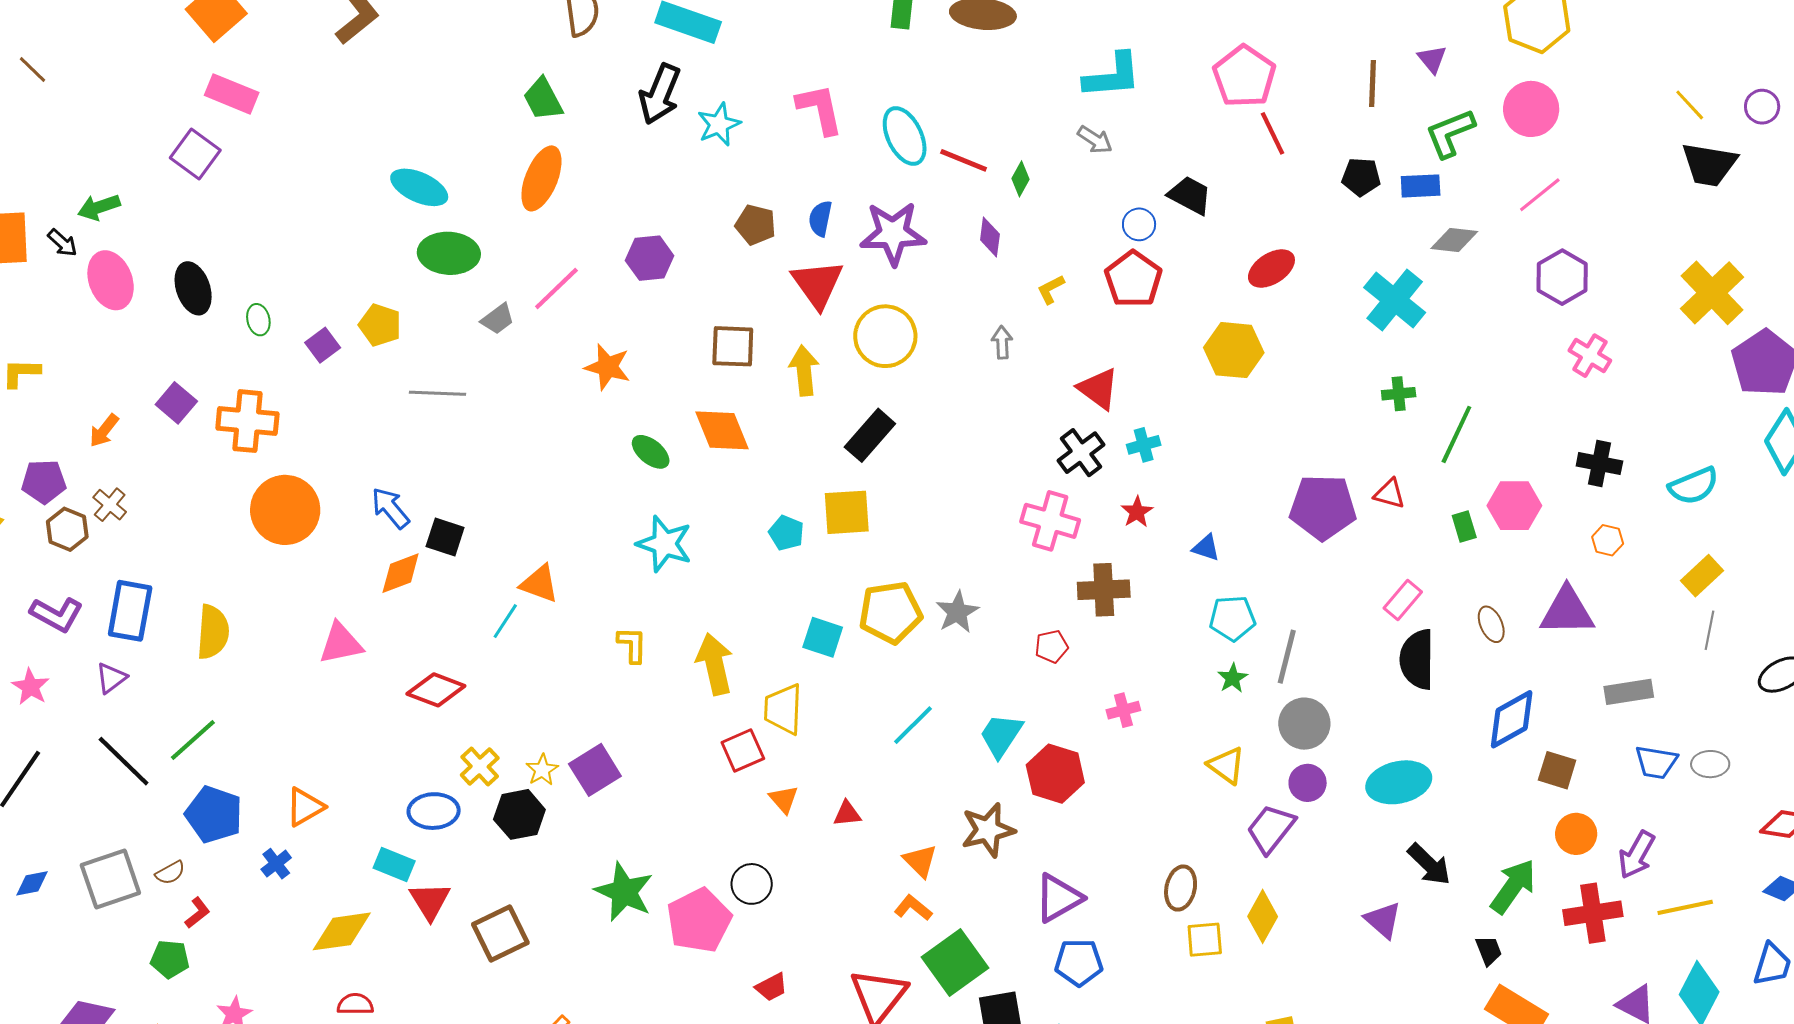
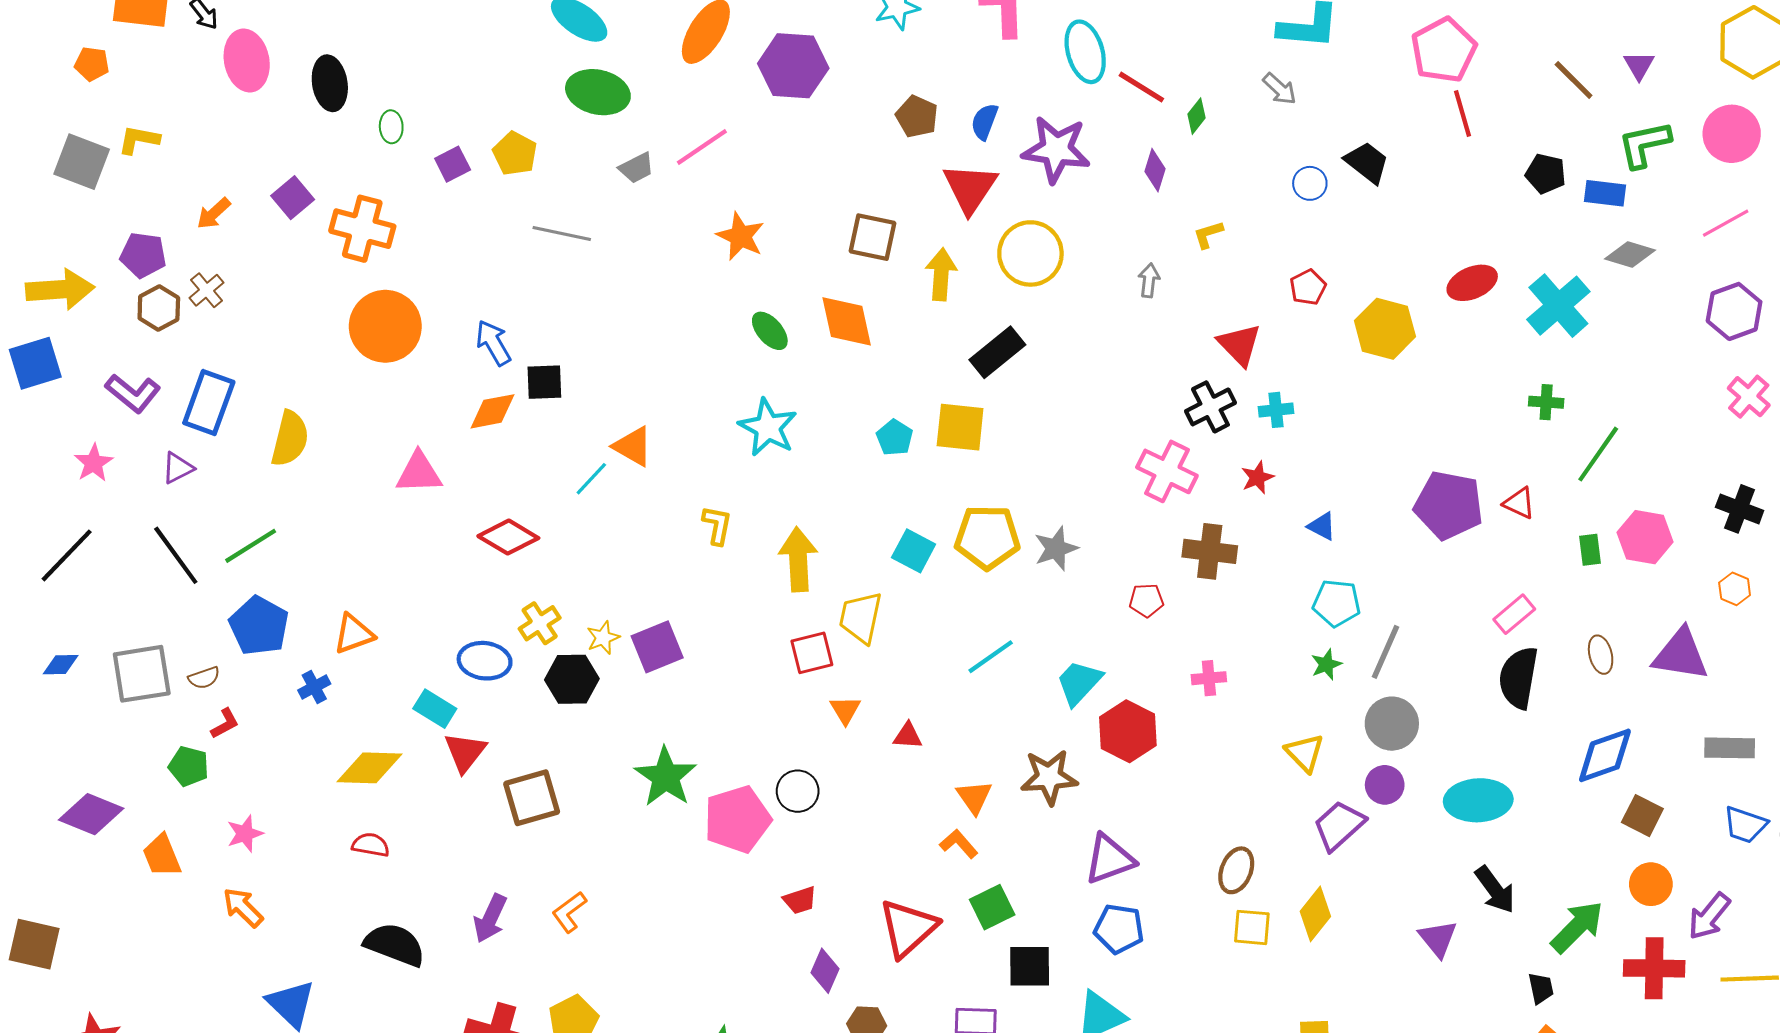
brown line: (1372, 84) -> (1574, 80), turned -57
purple hexagon: (650, 258) -> (793, 66), moved, size x1.4
red ellipse: (1271, 269) -> (1472, 283), moved
red pentagon: (1133, 279) -> (1308, 287), moved, size x0.6
black square: (445, 537) -> (544, 382), turned -30
green square: (955, 962) -> (992, 907), size x0.7

